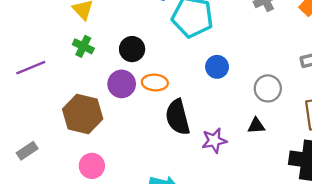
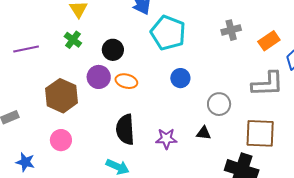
black semicircle: (178, 117) -> (125, 129), moved

